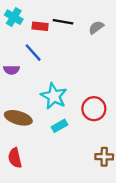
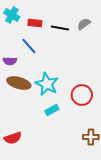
black line: (63, 22) -> (60, 28), moved
brown ellipse: (18, 118) -> (19, 83), moved
red semicircle: (15, 158) -> (13, 138), turned -96

